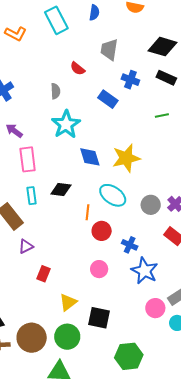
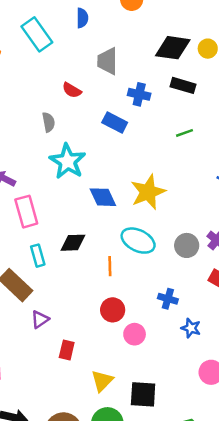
red circle: (102, 231) -> (113, 310), moved
blue star: (144, 271) -> (191, 328), size x0.6

